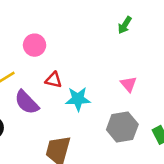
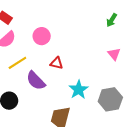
pink triangle: (129, 84) -> (114, 54), moved
cyan star: (78, 99) -> (79, 90), moved, turned -30

